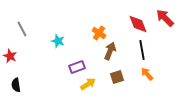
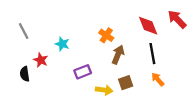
red star: (10, 56) -> (41, 60), moved
yellow arrow: (88, 84) -> (104, 90), moved, turned 42
black semicircle: (16, 85) -> (25, 74), moved

